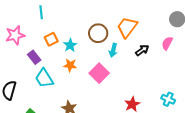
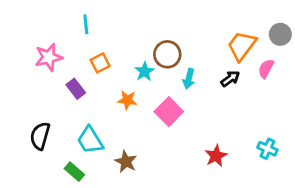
orange trapezoid: (127, 27) -> (242, 46), moved
cyan star: (70, 45) -> (144, 72), moved
cyan trapezoid: (44, 78) -> (90, 140), moved

